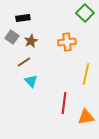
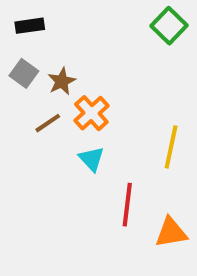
black rectangle: (23, 18) -> (30, 26), moved
orange cross: (67, 42) -> (91, 113), moved, turned -36
cyan triangle: (31, 81) -> (91, 159), moved

